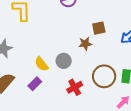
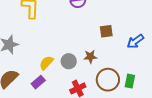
brown star: (85, 44) -> (90, 57), moved
yellow semicircle: (41, 64) -> (46, 63), turned 77

